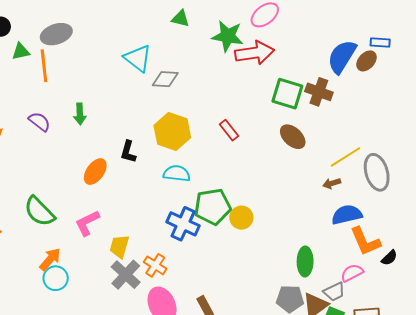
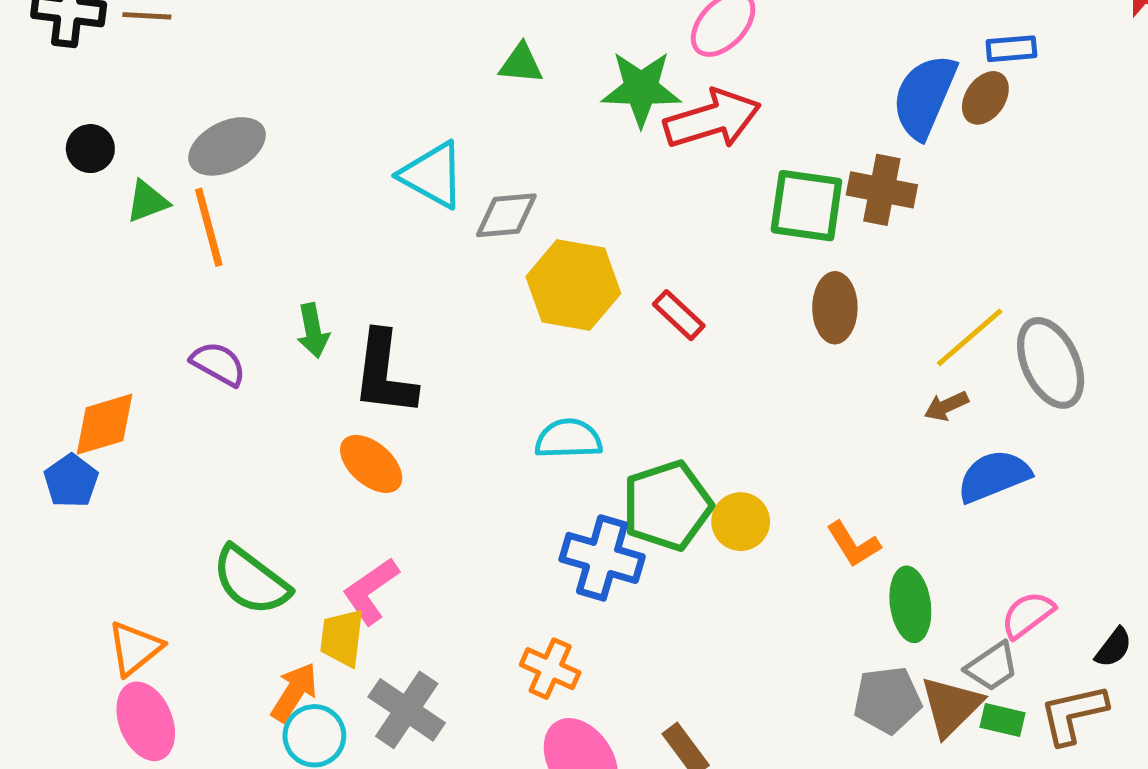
yellow hexagon: (172, 132) -> (573, 285), moved
brown ellipse: (293, 137) -> (835, 308), turned 56
black L-shape: (128, 152) -> (384, 373), moved, size x1.6
orange ellipse: (95, 172) -> (371, 464), turned -76
orange L-shape: (365, 241) -> (853, 544), moved, size x0.7
yellow trapezoid: (119, 246) -> (342, 638), moved
black semicircle: (389, 258) -> (1114, 648), moved
gray cross: (126, 275) -> (407, 710), moved

